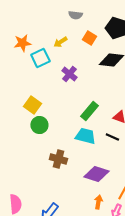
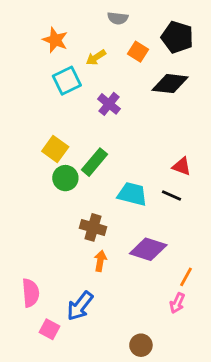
orange star: (22, 43) -> (55, 40), moved, turned 30
green rectangle: (89, 111) -> (94, 162), moved
orange arrow: (98, 202) -> (100, 261), moved

